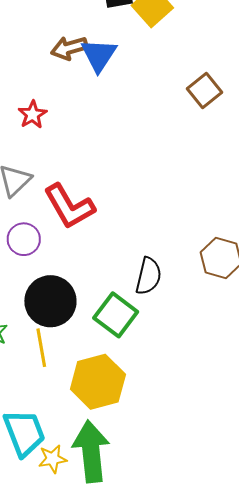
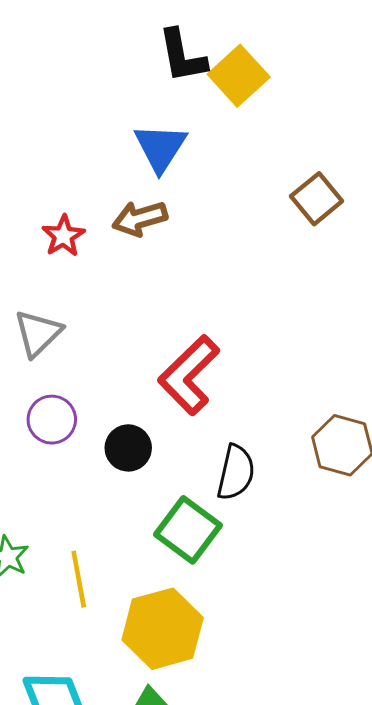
brown arrow: (69, 48) -> (140, 219), moved
red L-shape: (69, 206) -> (189, 375), moved, turned 76
black circle: (50, 301) -> (128, 448), moved, size x0.6

